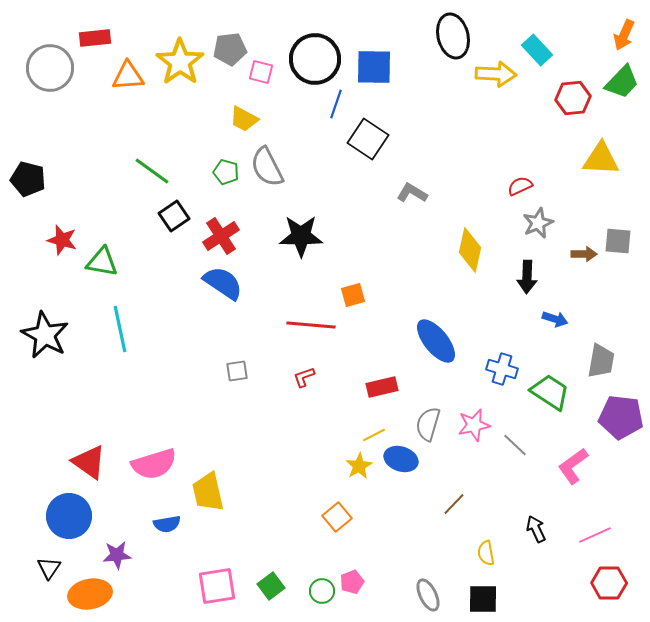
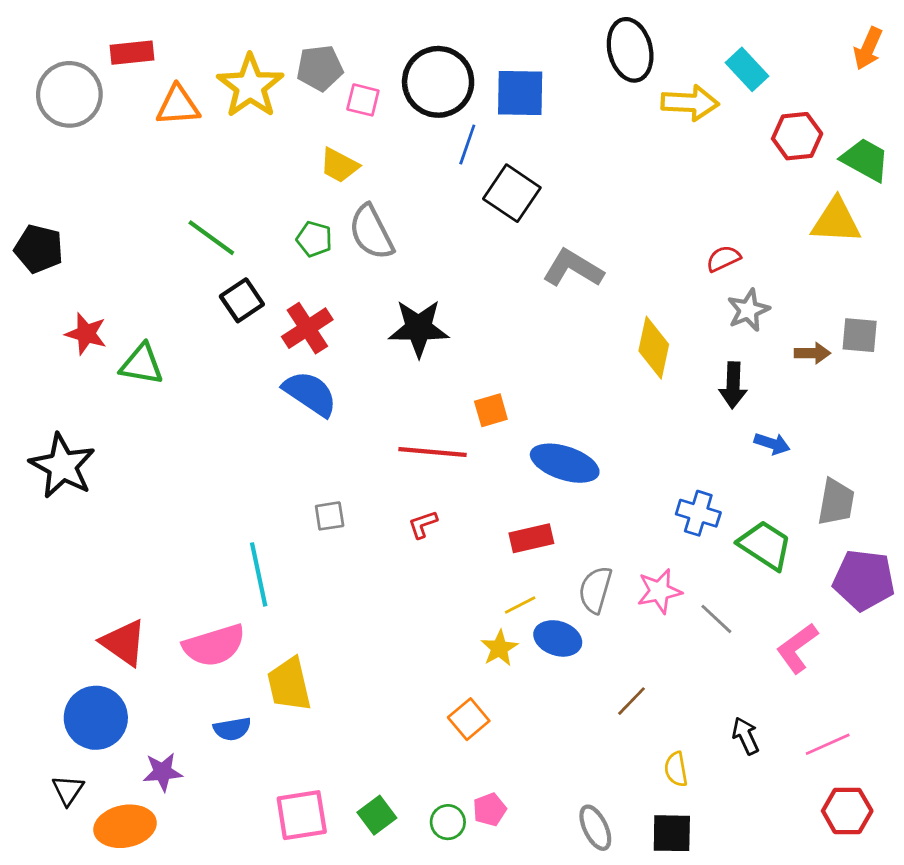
green trapezoid: (622, 82) -> (865, 160), moved, turned -105
gray L-shape: (412, 193) -> (573, 268), size x1.4
cyan line: (120, 329) -> (259, 574), moved
blue ellipse: (436, 341) -> (565, 463), moved, turned -33

